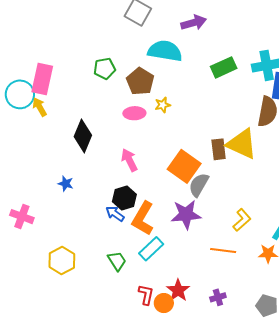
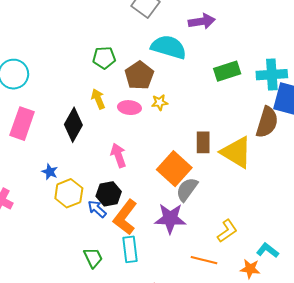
pink rectangle: (42, 79) -> (22, 124), moved
yellow arrow: (40, 107) -> (98, 99), moved
brown rectangle: (219, 149) -> (203, 142), moved
cyan rectangle: (151, 249) -> (130, 249), turned -60
yellow hexagon: (62, 261) -> (69, 193), moved

